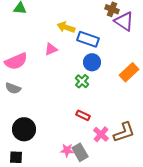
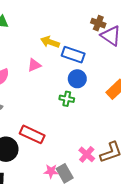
green cross: (82, 81) -> (67, 99), turned -32
red rectangle: (83, 115) -> (32, 134), moved, size x1.6

